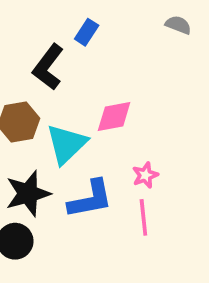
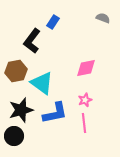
pink diamond: (114, 117) -> (86, 68), moved
cyan triangle: (66, 144) -> (42, 83), turned -40

